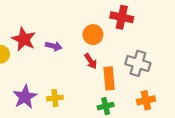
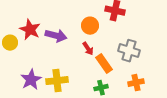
purple arrow: (54, 46) -> (56, 36), size x1.5
orange rectangle: (109, 78) -> (104, 64), turned -30
yellow cross: (55, 98) -> (57, 81), size x1.5

